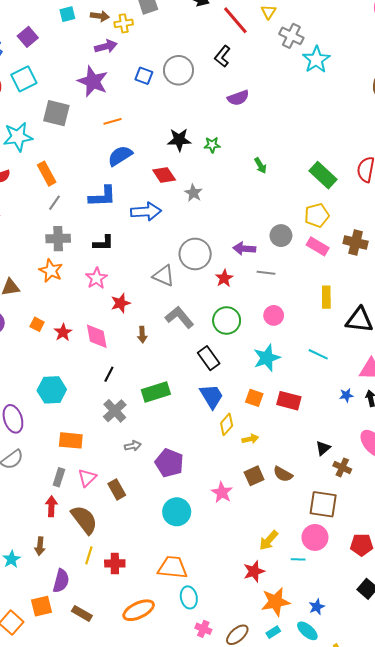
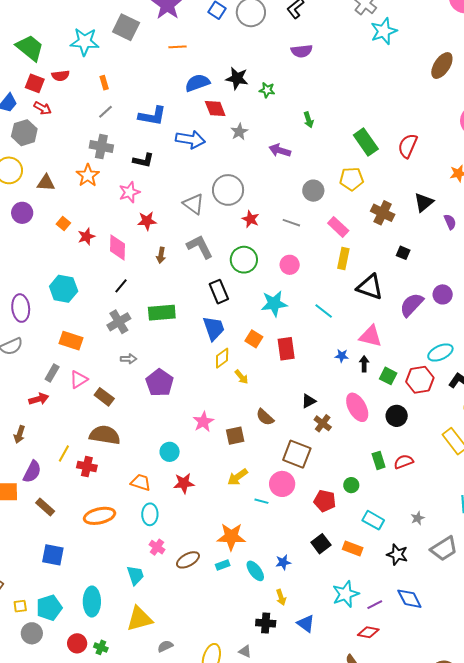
blue semicircle: (120, 156) -> (197, 83), moved
orange rectangle: (47, 174) -> (104, 83), size x0.6
pink rectangle: (318, 246) -> (338, 227), moved
purple arrow: (244, 249) -> (280, 150), moved
red star: (224, 278) -> (251, 219), turned -30
red rectangle: (289, 401) -> (286, 349), turned 55
yellow arrow: (250, 439) -> (241, 377), turned 49
brown square: (254, 476) -> (235, 436), moved
brown rectangle: (117, 489) -> (104, 397), turned -36
red arrow: (51, 506) -> (39, 399), turned 60
cyan circle: (177, 512) -> (170, 452), moved, size x0.7
brown semicircle: (84, 520) -> (105, 435), moved, turned -56
orange trapezoid: (172, 567) -> (141, 482), size x0.7
red star: (254, 571) -> (184, 483), moved
blue star: (317, 607) -> (283, 562), moved

